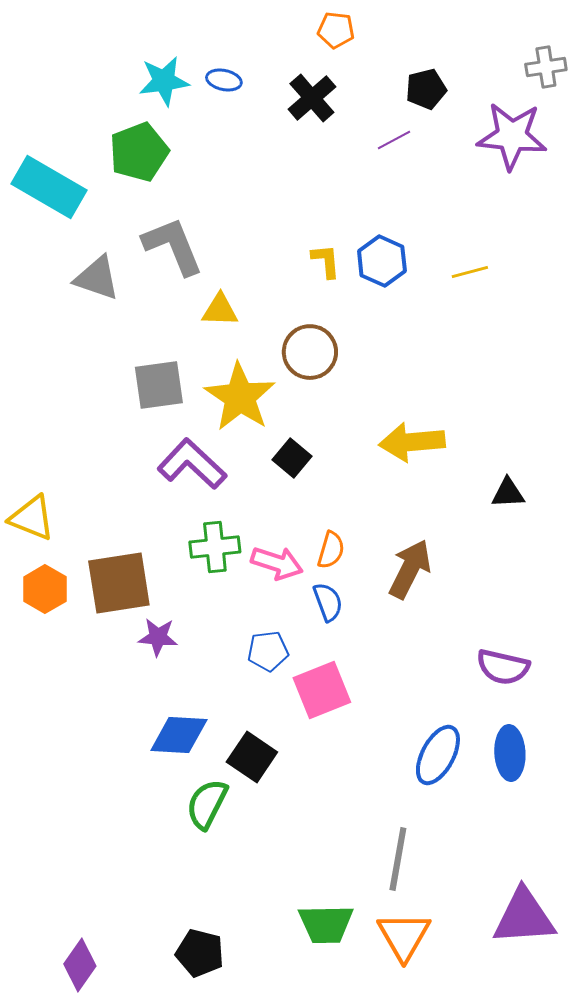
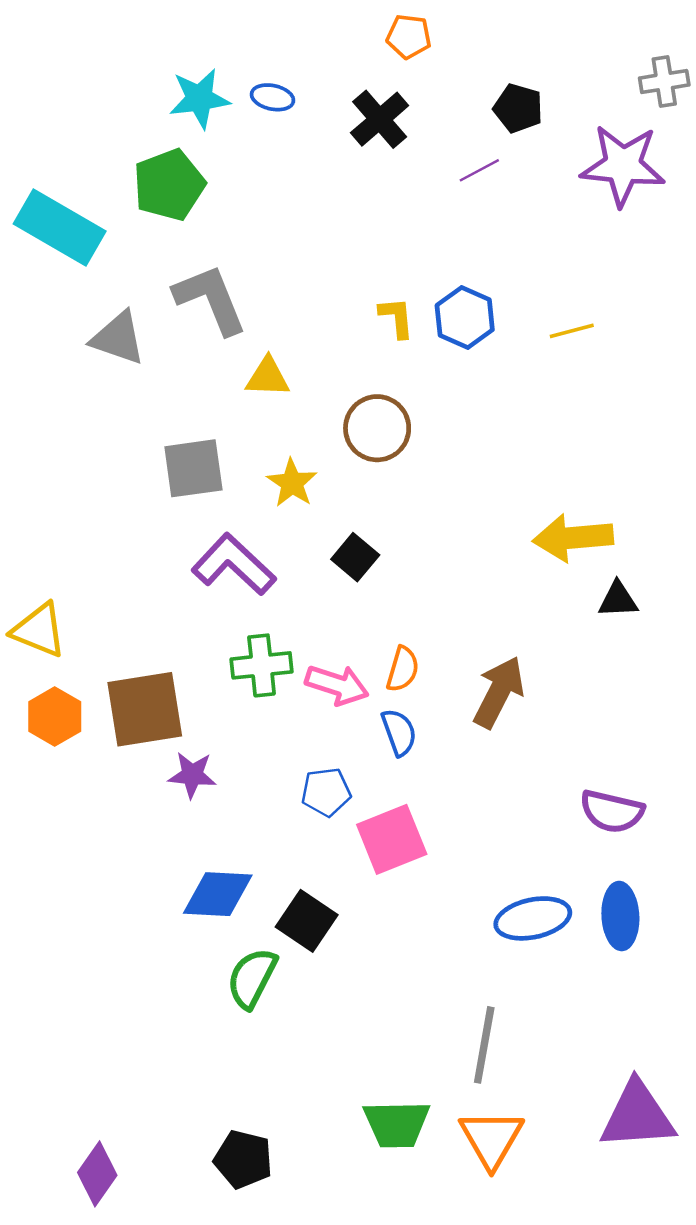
black pentagon: (426, 89) -> (518, 108), turned 30
yellow star: (240, 397) -> (292, 483), size x0.6
yellow arrow: (412, 442) -> (573, 538), moved
blue ellipse: (438, 755) -> (533, 918), turned 50

